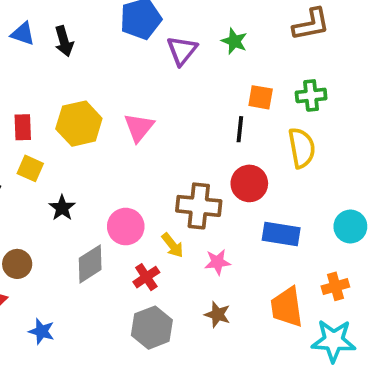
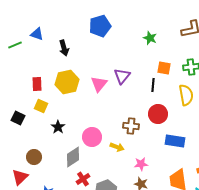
black arrow: (64, 41) -> (64, 48), moved
purple triangle: (182, 51) -> (122, 76), moved
brown cross: (199, 206) -> (131, 126), size x0.7
yellow arrow: (173, 245) -> (117, 147), turned -32
pink star: (217, 262) -> (141, 164), moved
red cross: (146, 277) -> (83, 179), moved

